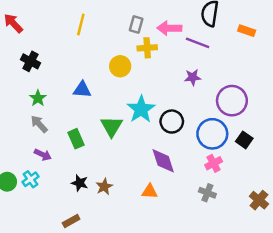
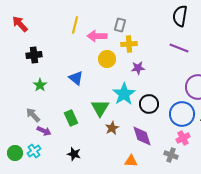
pink arrow: (169, 28) -> (97, 36), moved
purple line: (198, 43) -> (179, 48), moved
black cross: (30, 61) -> (34, 55), turned -35
purple star: (193, 77) -> (138, 68), moved
blue triangle: (82, 90) -> (76, 78), turned 35
gray arrow: (39, 124) -> (33, 115), moved
brown star: (104, 187) -> (112, 128), moved
gray cross: (207, 193) -> (171, 155), moved

